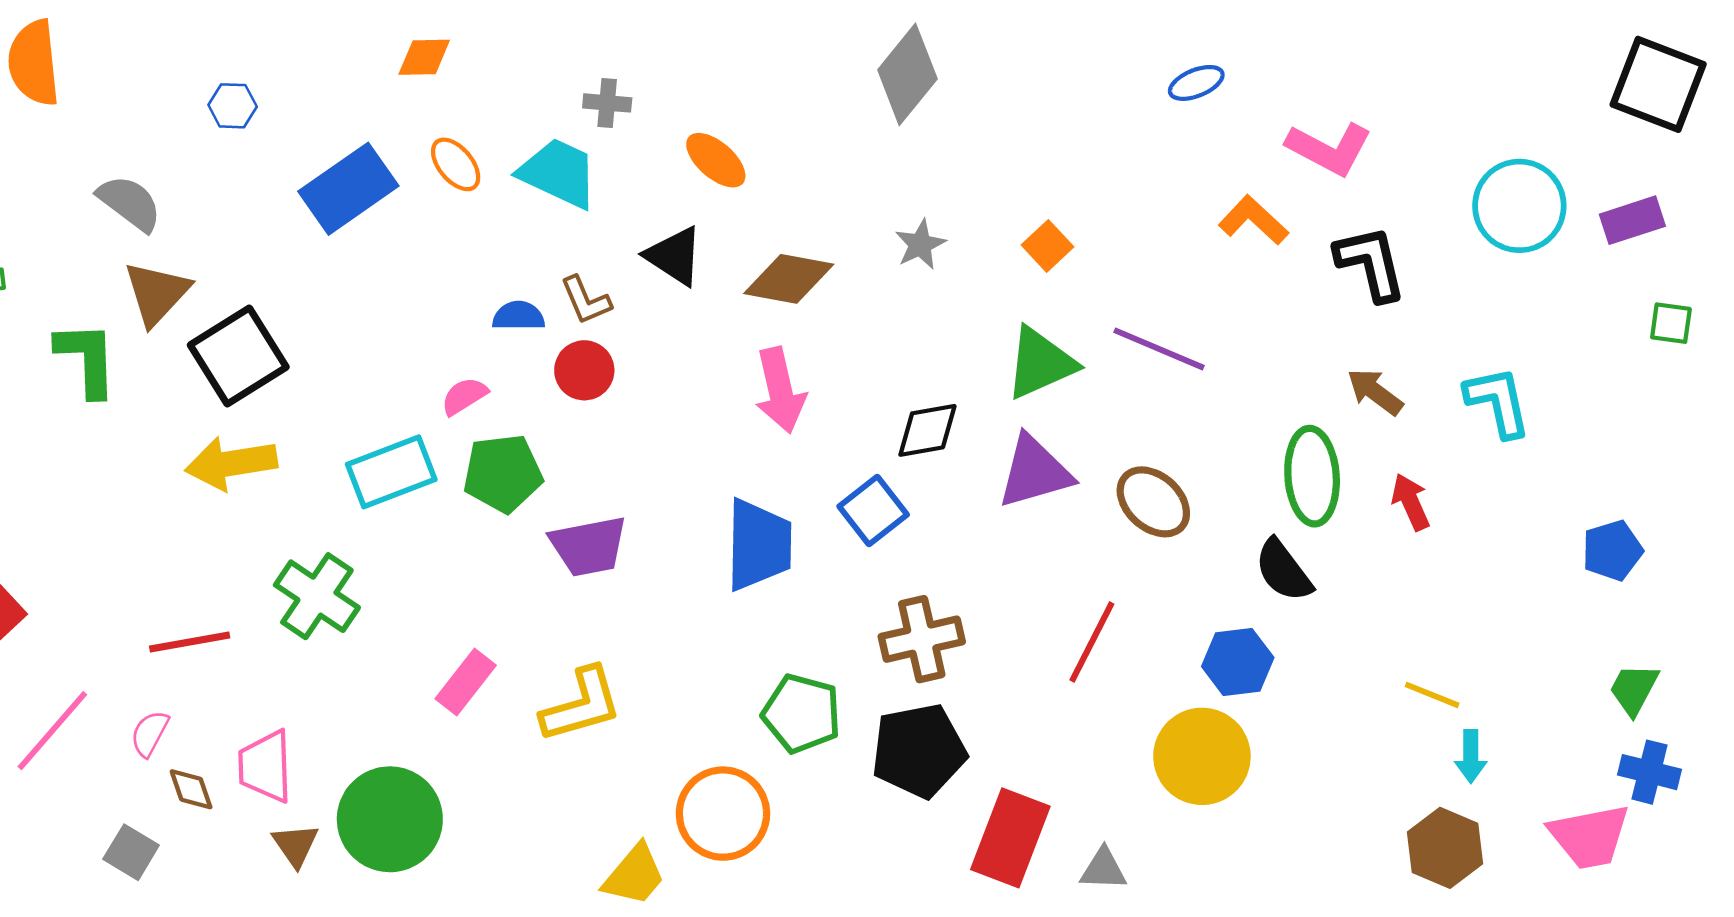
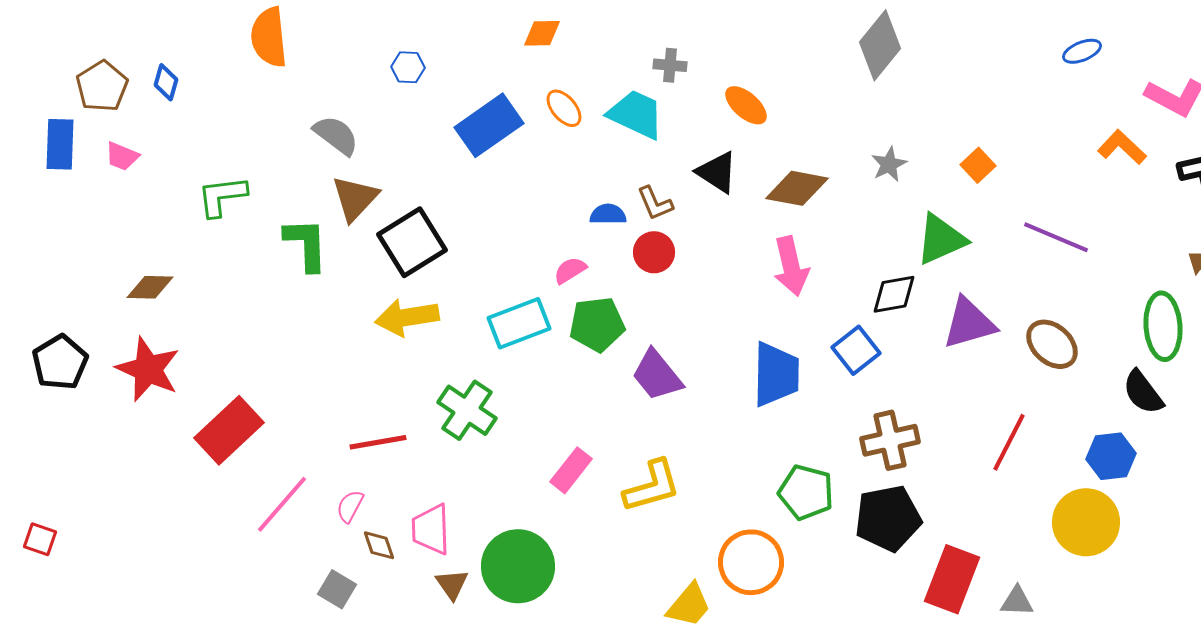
green triangle: (1040, 363) -> (941, 239), moved
purple trapezoid: (589, 546) -> (657, 375), turned 62

